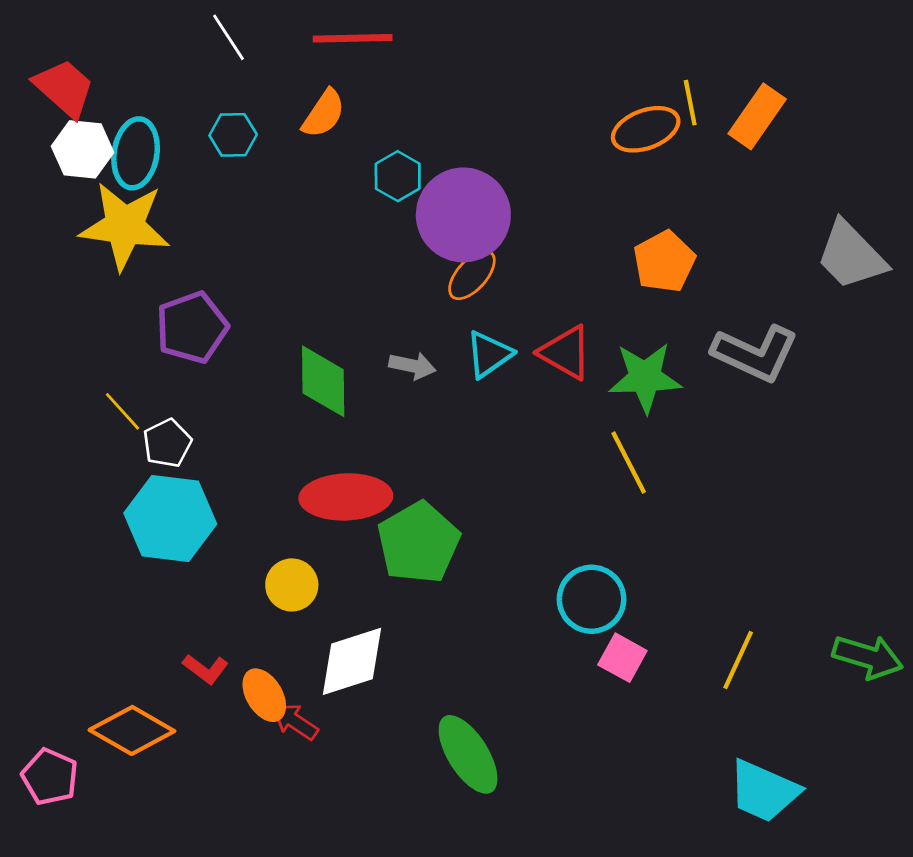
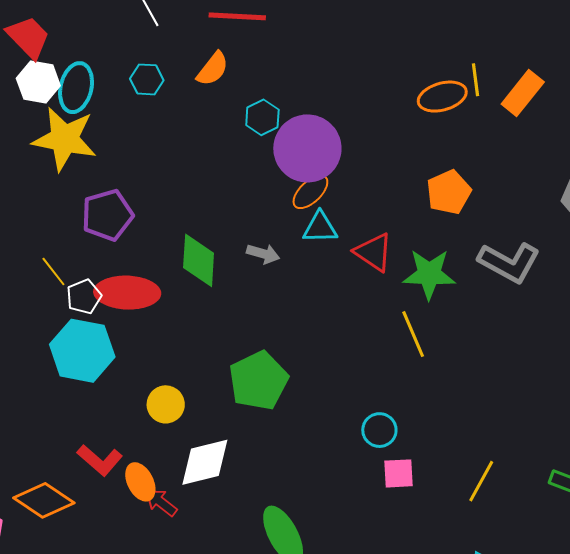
cyan triangle: (489, 354) -> (320, 228), moved, turned 30
red ellipse: (346, 497) -> (127, 293), moved
cyan circle: (592, 599) -> (379, 430), size x0.7
pink square: (622, 658) -> (399, 473), turned -36
red L-shape: (206, 669) -> (100, 460), size x1.4

